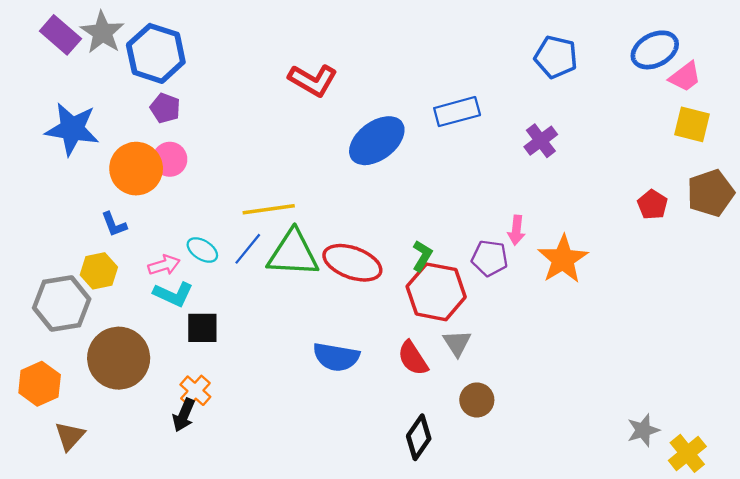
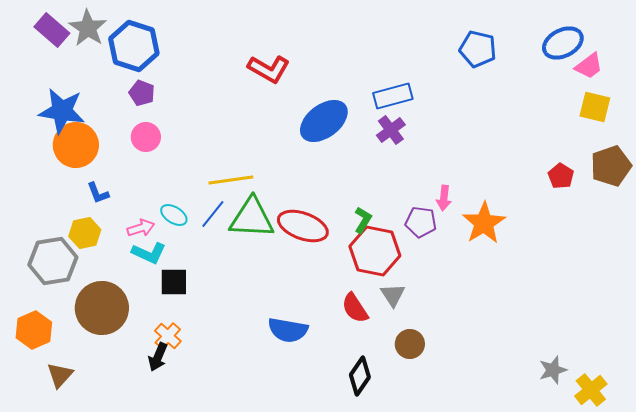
purple cross: (541, 141) -> (391, 130), moved
orange circle: (136, 169) -> (76, 145), moved
blue semicircle: (336, 357) -> (288, 330), moved

